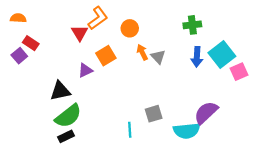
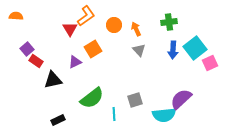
red rectangle: (31, 43) -> (36, 61), moved
orange arrow: (142, 52) -> (136, 29), moved
purple square: (19, 56) -> (27, 49), moved
green semicircle: (68, 116) -> (92, 98), moved

